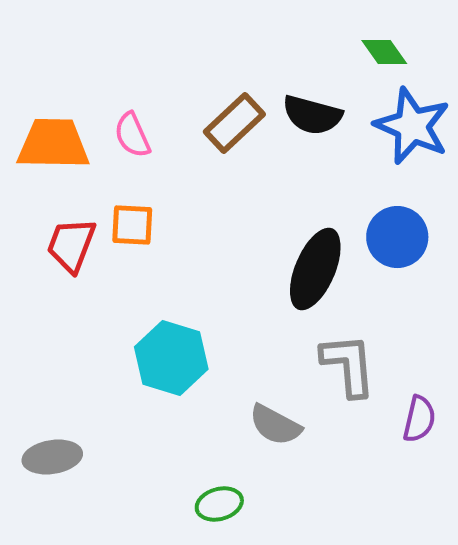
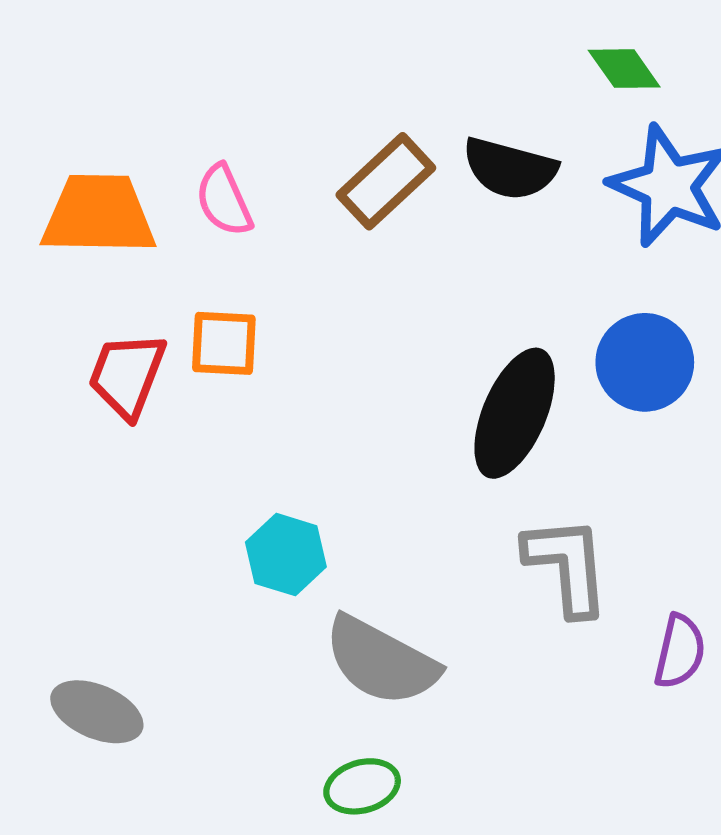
cyan hexagon: (171, 358) -> (286, 555), size x0.7
gray semicircle: (275, 425) -> (381, 661), moved, size x1.4
gray ellipse: (52, 457) -> (97, 712), turned 32

